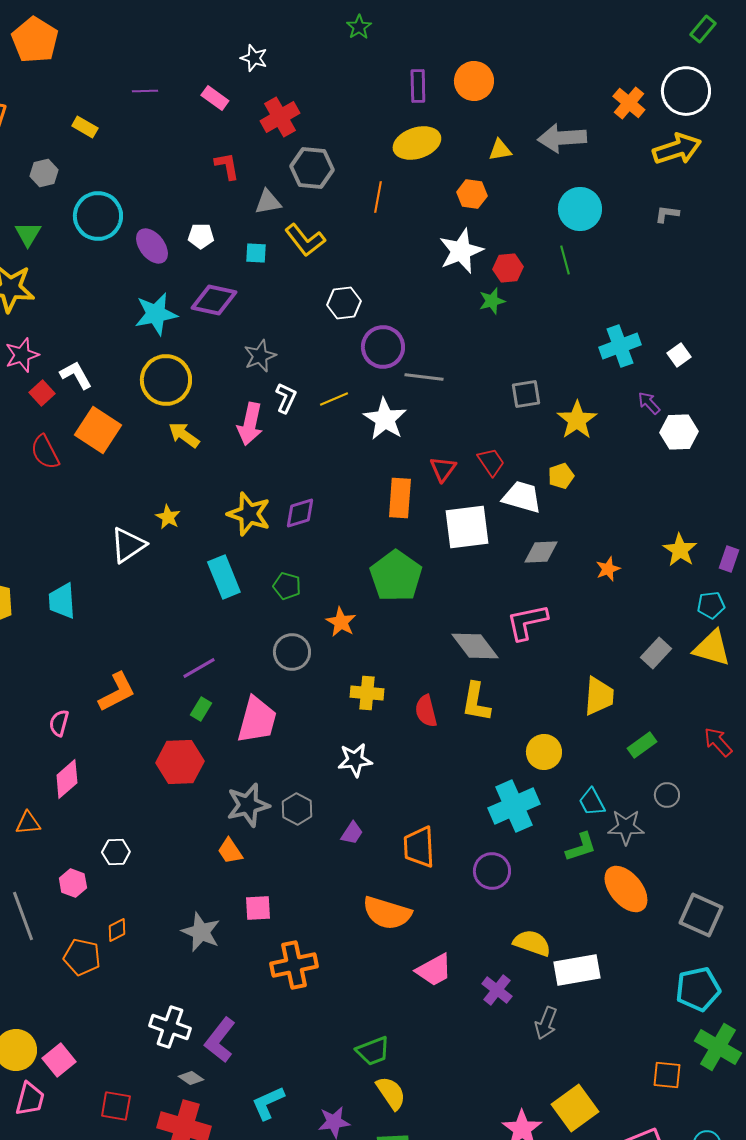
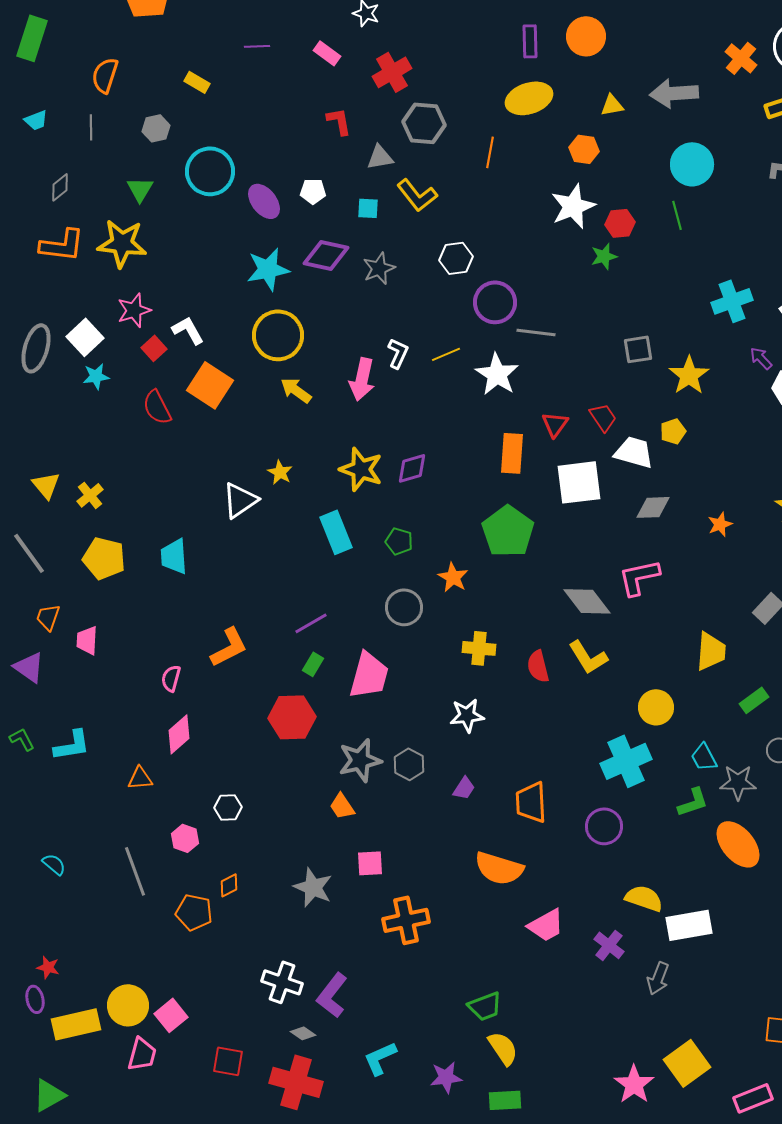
gray star: (260, 356) -> (379, 268), moved
yellow L-shape: (476, 702) -> (588, 657), turned -42

